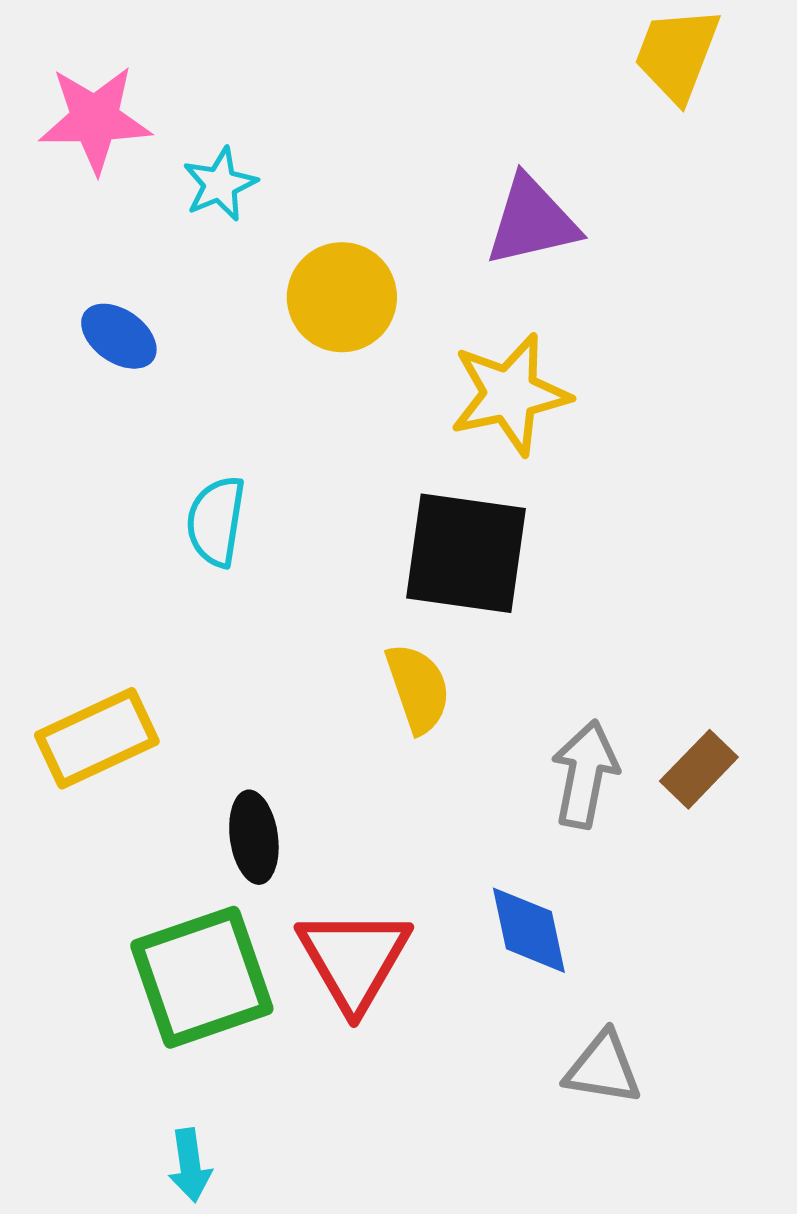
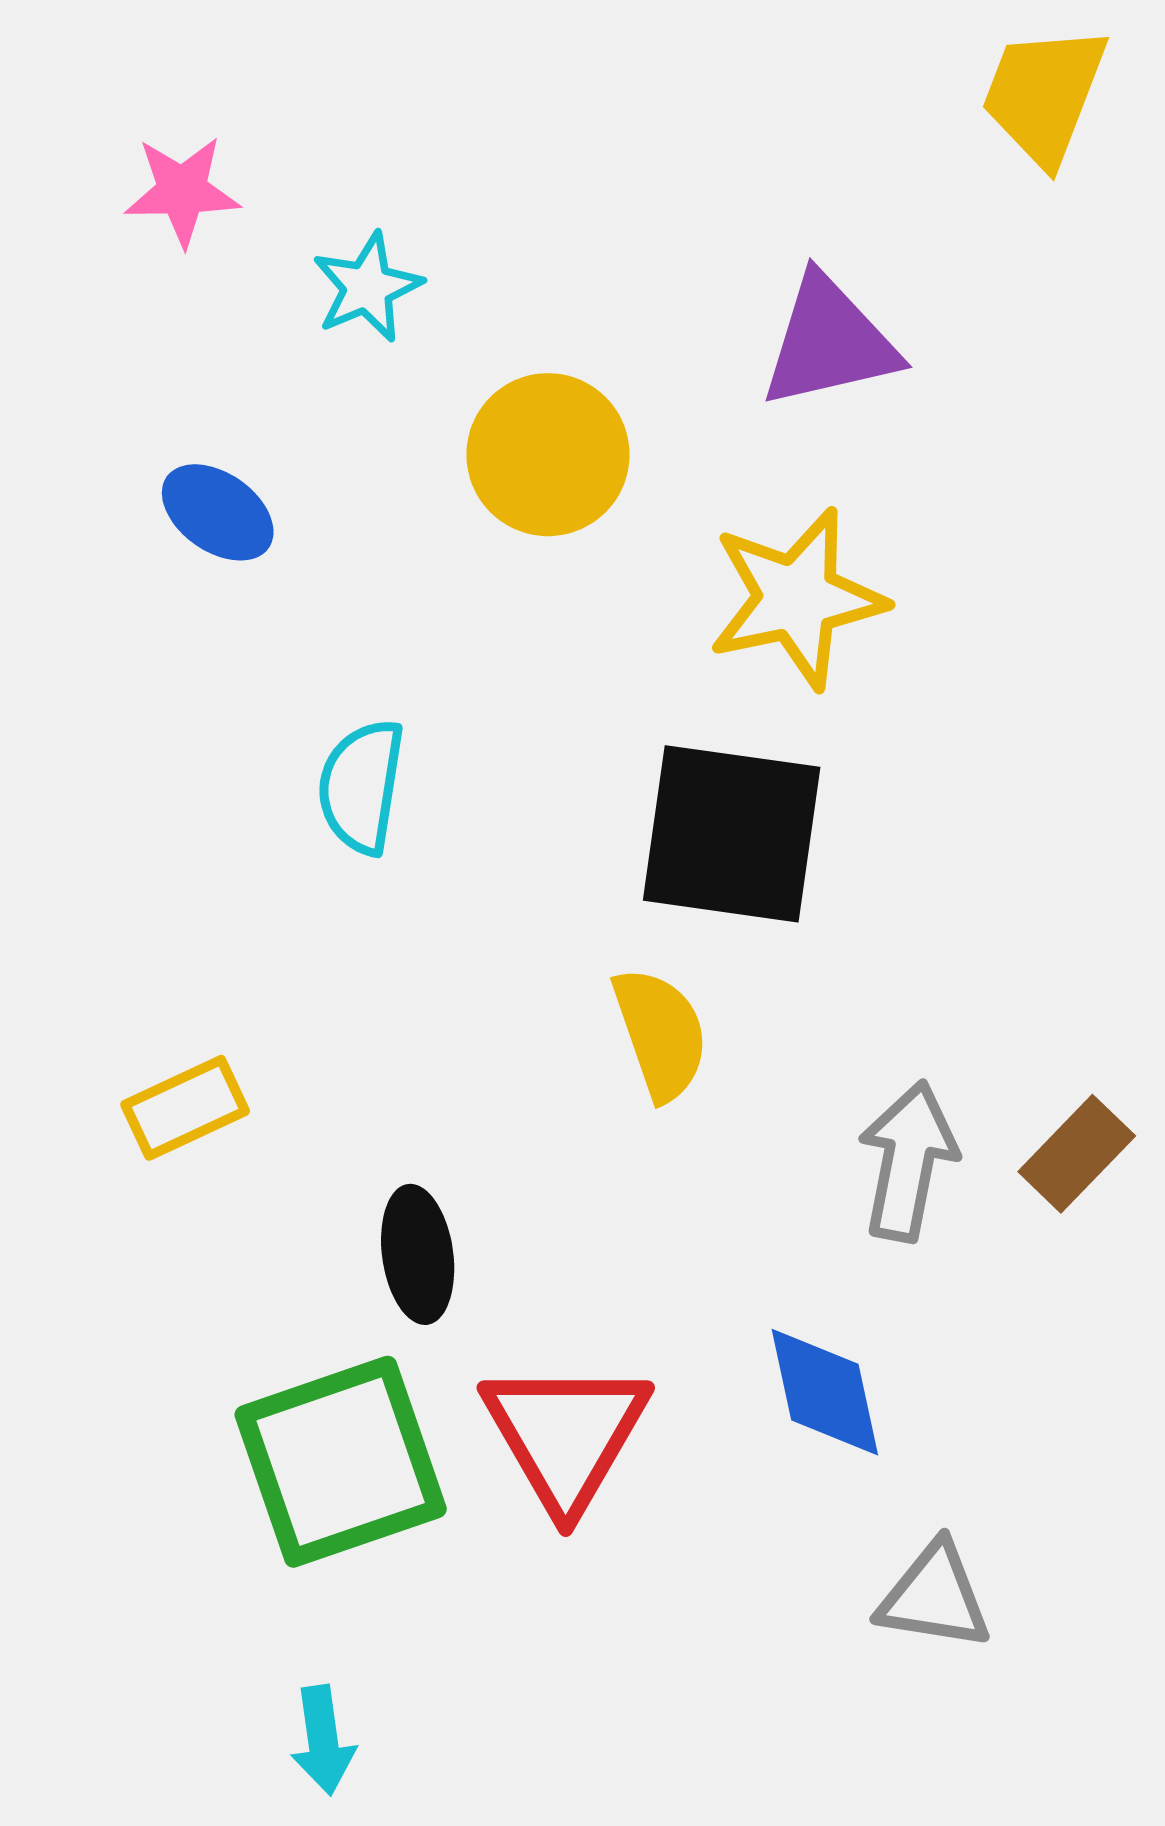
pink star: (95, 119) -> (182, 191), size x0.7
yellow rectangle: (97, 738) -> (185, 1108), size x0.7

